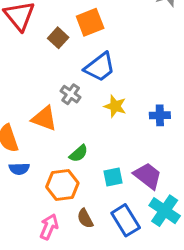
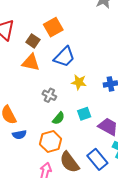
gray cross: (71, 94) -> (49, 95), moved
orange triangle: (44, 118) -> (31, 62), moved
cyan square: (113, 177) -> (84, 114), moved
brown semicircle: (85, 218) -> (70, 162), size x1.6

